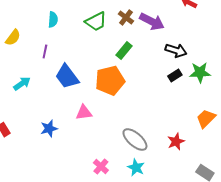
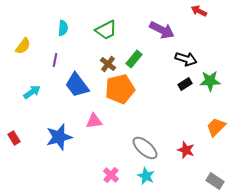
brown cross: (126, 18) -> (108, 64), moved
blue star: (49, 129) -> (59, 137), size x1.5
red star: (176, 142) -> (186, 150), turned -30

